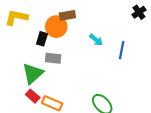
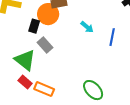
gray rectangle: (53, 58) -> (45, 45), turned 42
green triangle: (33, 74) -> (25, 60), turned -40

